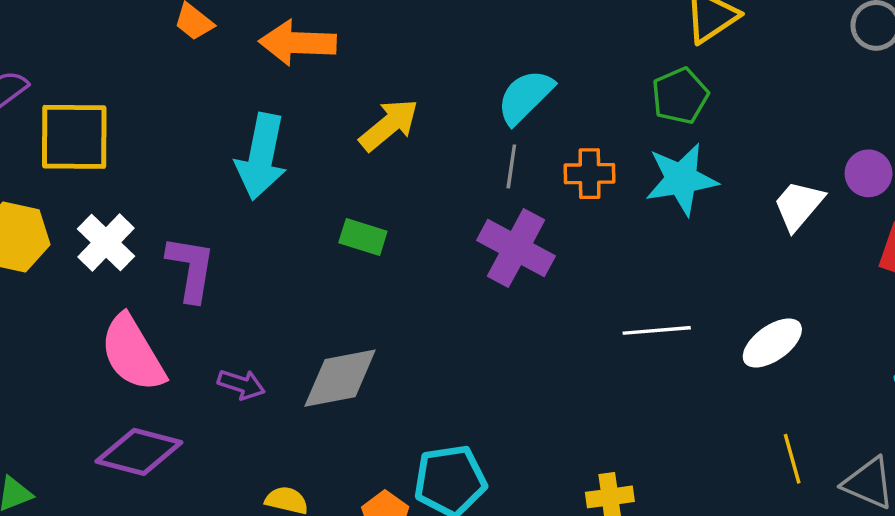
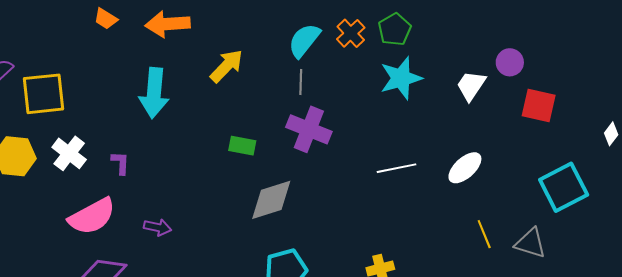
orange cross: (590, 174) -> (351, 33), moved, turned -36
green rectangle: (363, 237) -> (242, 146), moved
purple L-shape: (191, 268) -> (120, 163), size x0.6
pink semicircle: (133, 353) -> (92, 216), turned -81
gray diamond: (340, 378) -> (271, 200), moved

